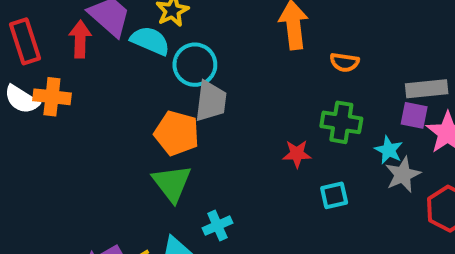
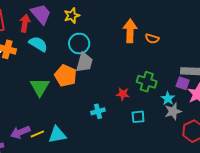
cyan semicircle: (150, 41) -> (38, 44), moved
orange semicircle: (344, 62) -> (152, 39), moved
green triangle: (172, 183) -> (40, 87), moved
cyan cross: (217, 226) -> (98, 111), moved

